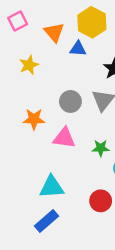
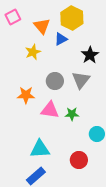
blue triangle: (78, 49) -> (61, 39), turned -32
yellow star: (29, 65) -> (33, 52), moved
green star: (101, 148) -> (72, 114), moved

